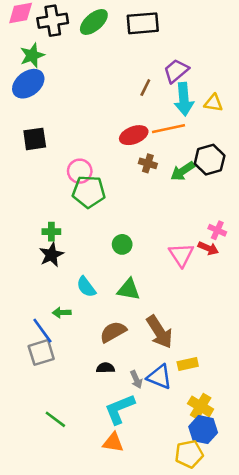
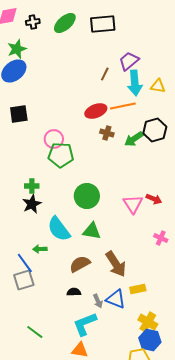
black cross: (53, 21) -> (33, 22), size x0.6
pink cross: (217, 230) -> (161, 238), moved
green circle: (122, 244) -> (87, 196), size x1.6
cyan semicircle: (86, 287) -> (59, 229), size x1.5

